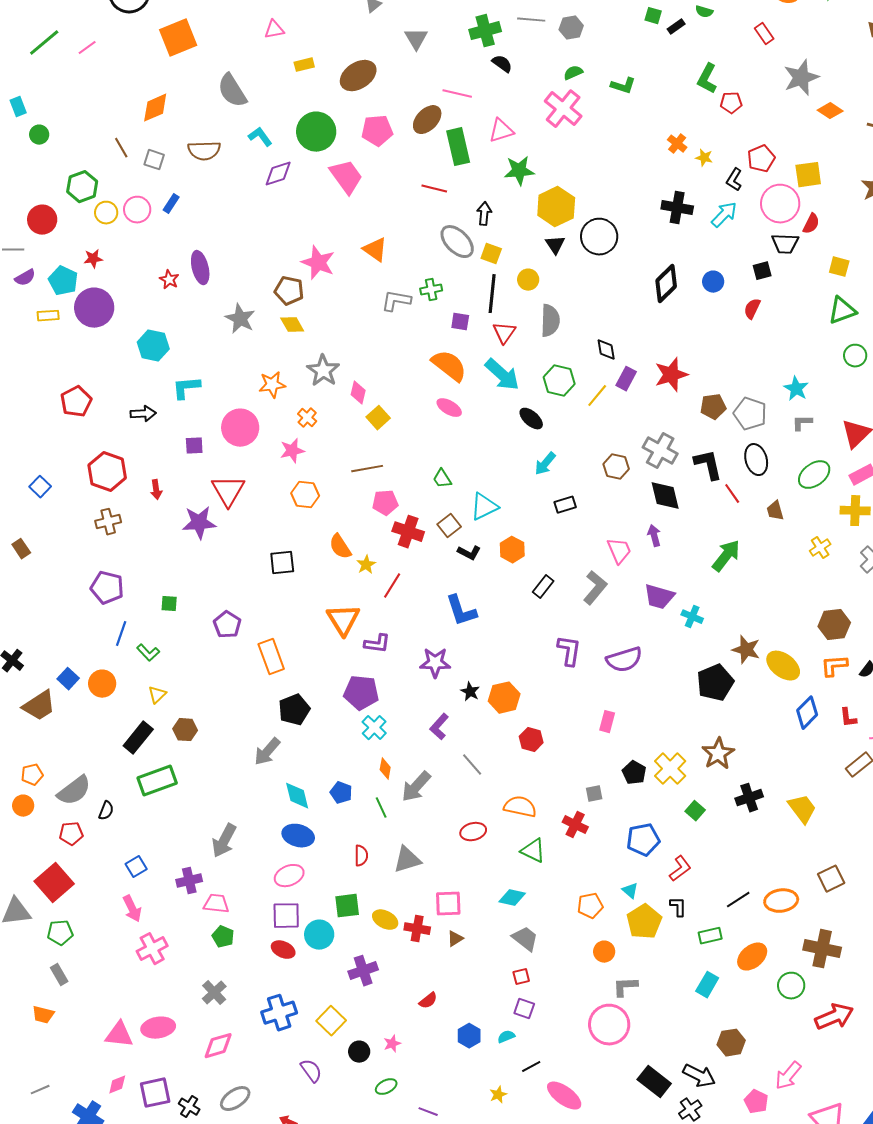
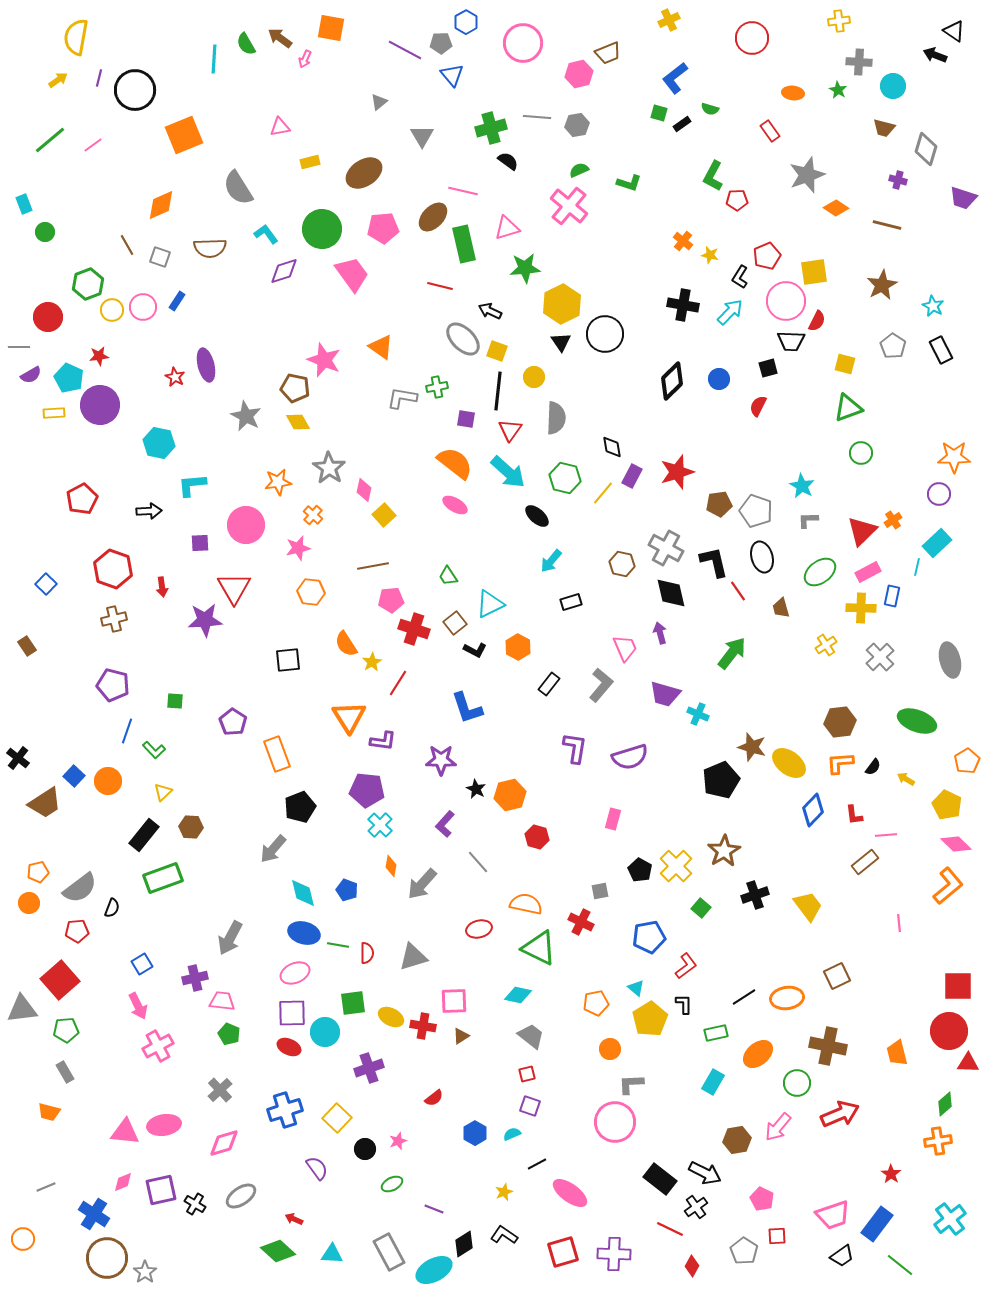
black arrow: (484, 214) -> (490, 311), turned -70
green line: (381, 808) -> (338, 945), moved, turned -55
green triangle: (533, 851) -> (539, 948), size x1.4
pink arrow: (788, 1076) -> (778, 1127), moved

